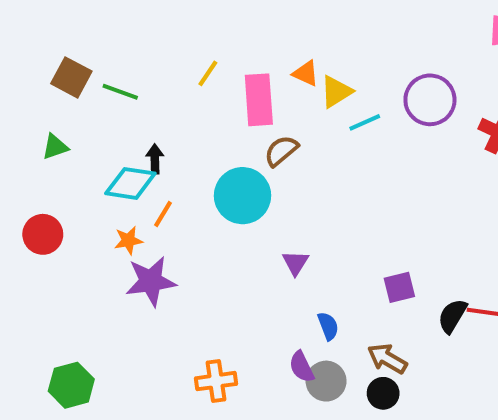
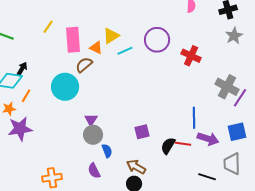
orange triangle: (306, 73) -> (96, 48), moved
black arrow: (155, 159) -> (22, 69), turned 32
gray circle: (326, 381) -> (93, 135), moved

